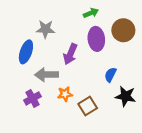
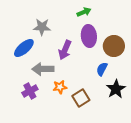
brown circle: (123, 30) -> (114, 46), moved
blue ellipse: (26, 52) -> (24, 48), turned 30
black star: (126, 96) -> (116, 89), turned 30

